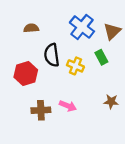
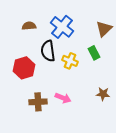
blue cross: (82, 27) -> (62, 27), moved

